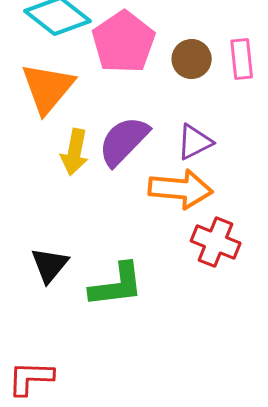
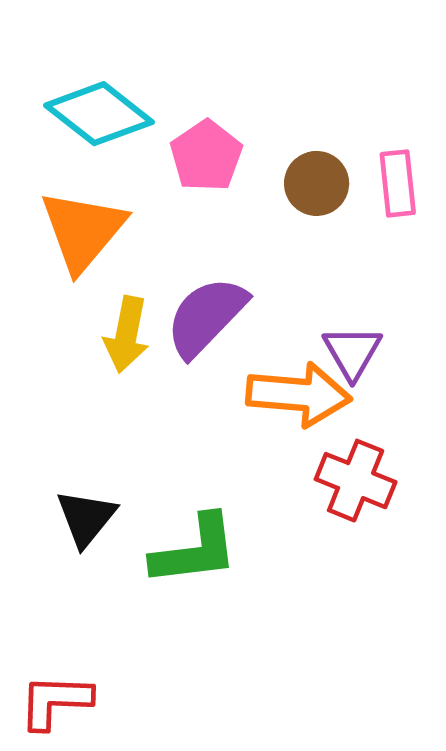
pink pentagon: (124, 42) -> (206, 156), size x0.7
purple triangle: (195, 142) -> (352, 352), moved, turned -33

